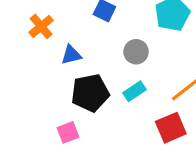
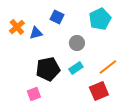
blue triangle: (71, 55) -> (36, 33), moved

